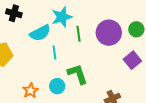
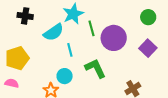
purple circle: (109, 33) -> (114, 38), moved
cyan circle: (57, 86) -> (65, 76), moved

